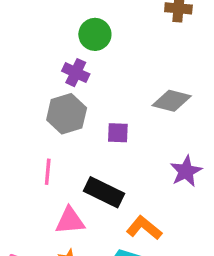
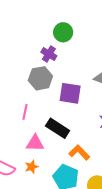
purple square: (118, 133) -> (70, 93), size x1.6

